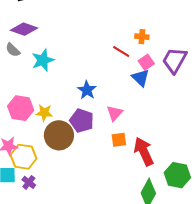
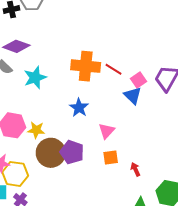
orange cross: (142, 37) -> (86, 66), moved, size x2.0
purple pentagon: (82, 121) -> (72, 152), moved
red arrow: (144, 151) -> (135, 169), size x0.5

